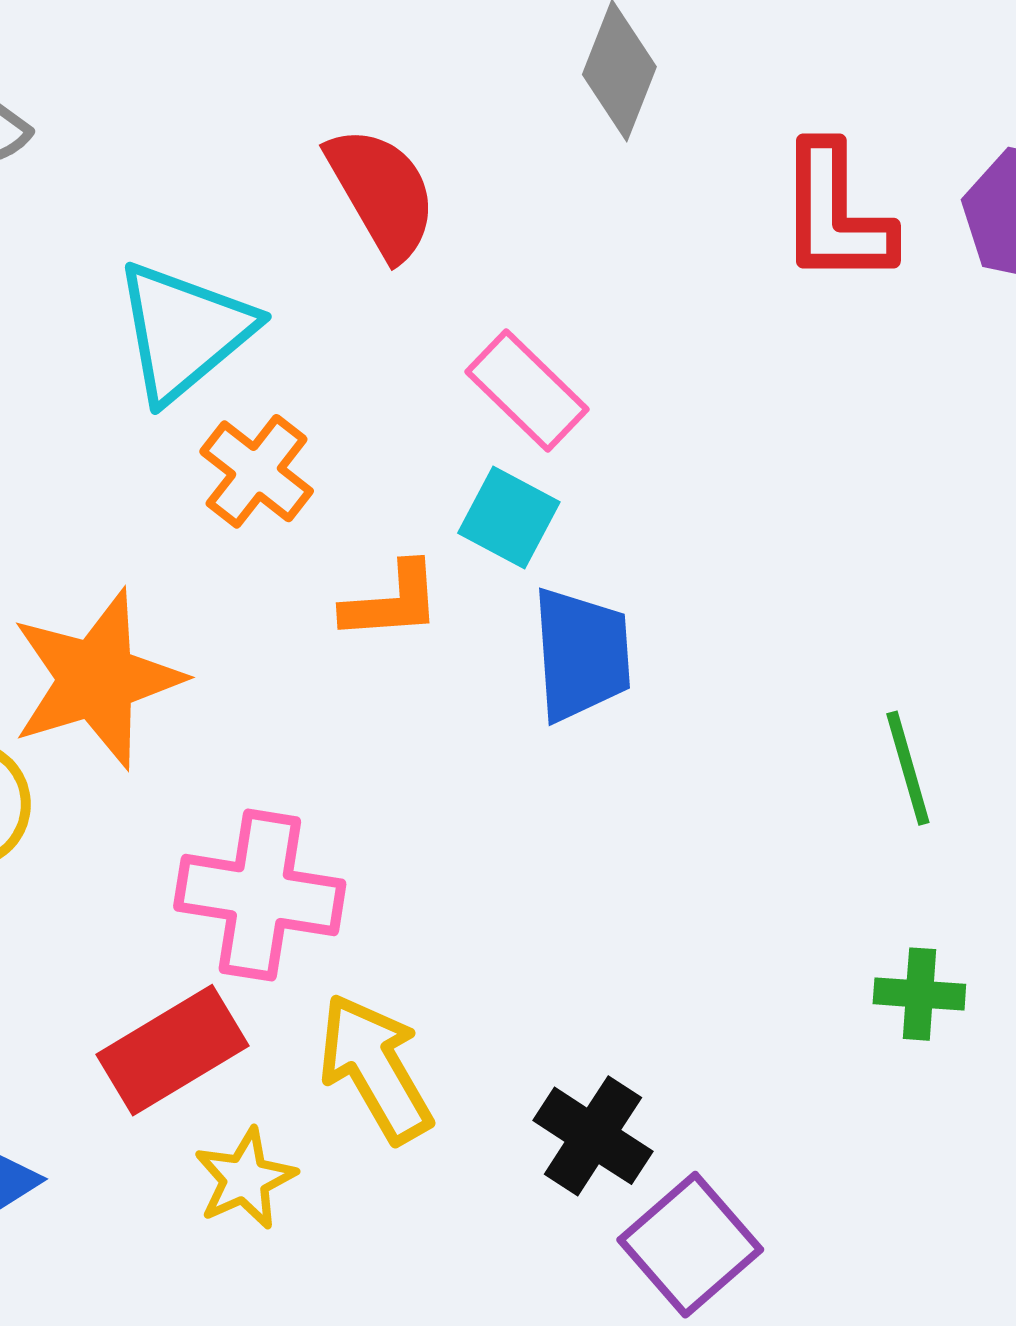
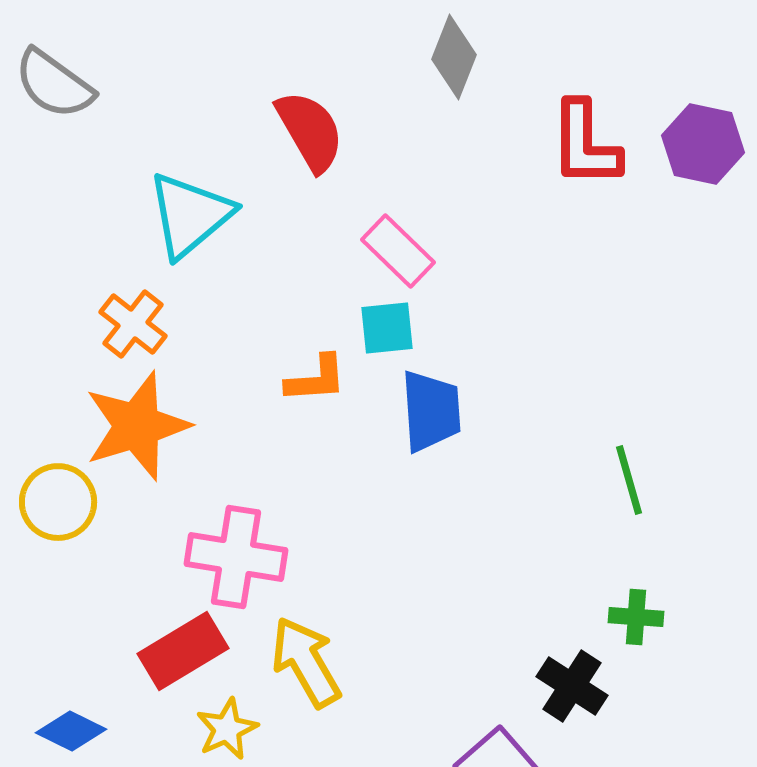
orange cross: (257, 471) -> (133, 324), moved
cyan square: (509, 517) -> (387, 328), turned -34
black cross: (593, 1136) -> (572, 686), moved

